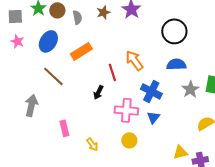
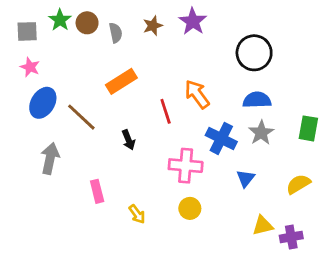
blue ellipse: (48, 41) -> (43, 103), moved
gray star: (190, 89) -> (261, 133), moved
black arrow: (98, 92) -> (128, 140), moved, turned -48
blue triangle: (153, 117) -> (246, 178), moved

